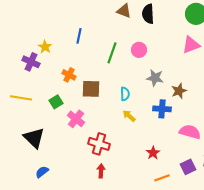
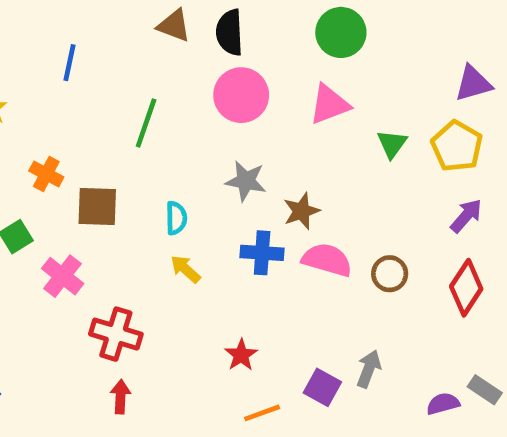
blue line: (79, 36) -> (69, 63), moved
pink circle: (139, 50) -> (241, 95), moved, size x1.5
pink semicircle: (190, 132) -> (327, 260), moved
purple square: (188, 167) -> (322, 387), turned -35

